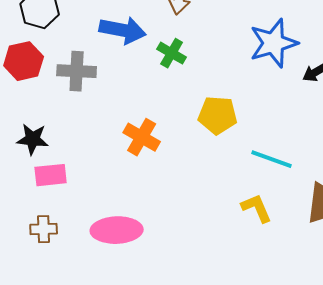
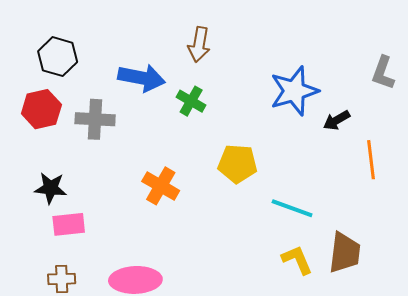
yellow L-shape: (257, 208) -> (297, 260), moved

